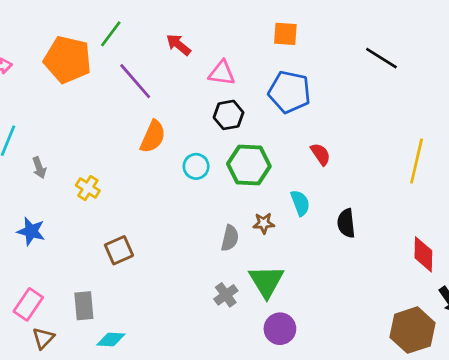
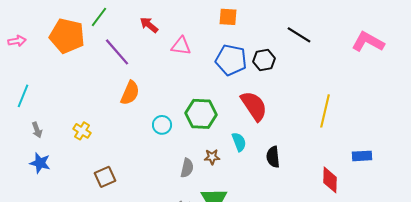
black hexagon: (229, 115) -> (264, 60), moved
red semicircle: (321, 154) -> (254, 106), size x1.8
cyan circle: (196, 166) -> (162, 125), moved
gray arrow: (39, 168) -> (37, 130), moved

